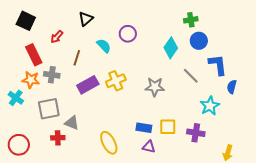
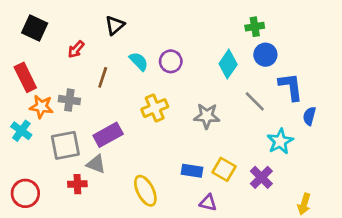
purple circle: (128, 34) -> (171, 61), moved
red rectangle: (34, 55) -> (25, 77), moved
purple rectangle: (88, 85) -> (108, 135), moved
yellow square: (168, 127) -> (224, 169), turned 30
purple cross: (196, 133) -> (261, 177), turned 36
purple triangle: (149, 147) -> (208, 203), moved

